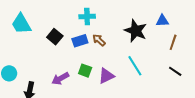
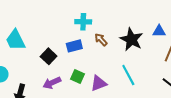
cyan trapezoid: (21, 24) -> (16, 40), moved
black square: (55, 37) -> (49, 56), moved
brown arrow: (99, 40) -> (101, 40), moved

